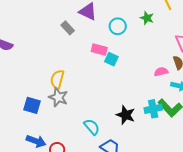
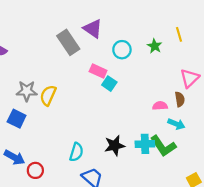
gray rectangle: (68, 28) -> (68, 42), size x1.6
gray star: (58, 97) -> (27, 91), moved, turned -30
black star: (126, 115) -> (115, 146), turned 30
cyan semicircle: (92, 127) -> (76, 152), turned 48

